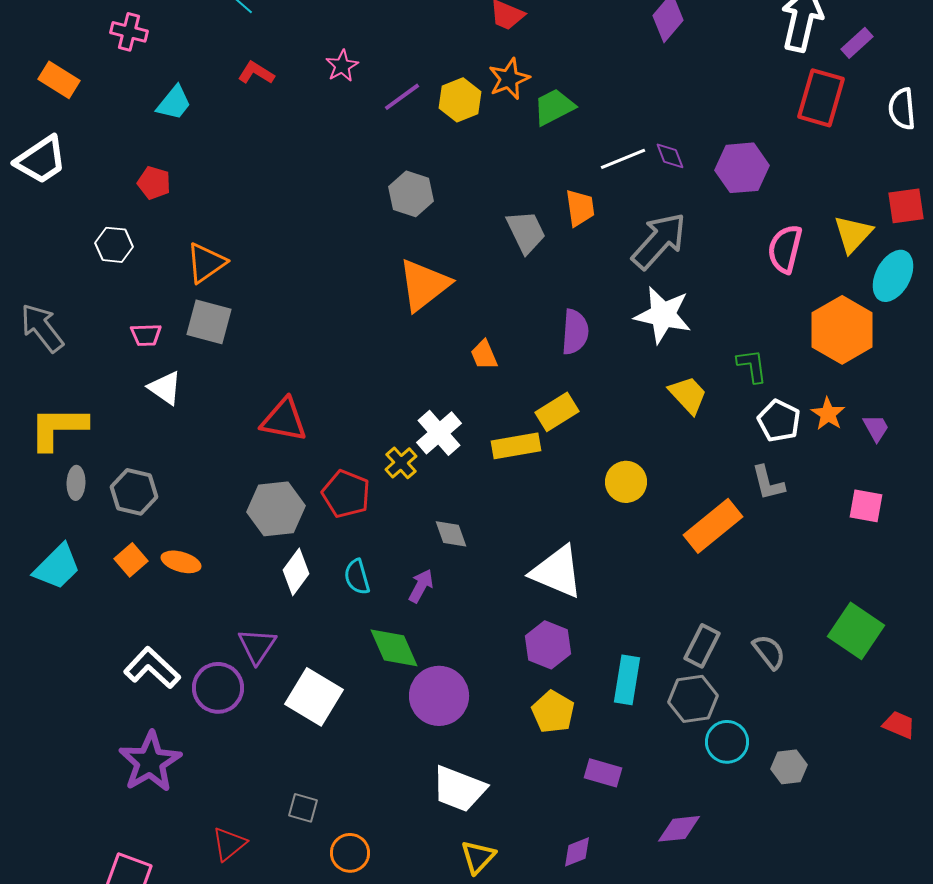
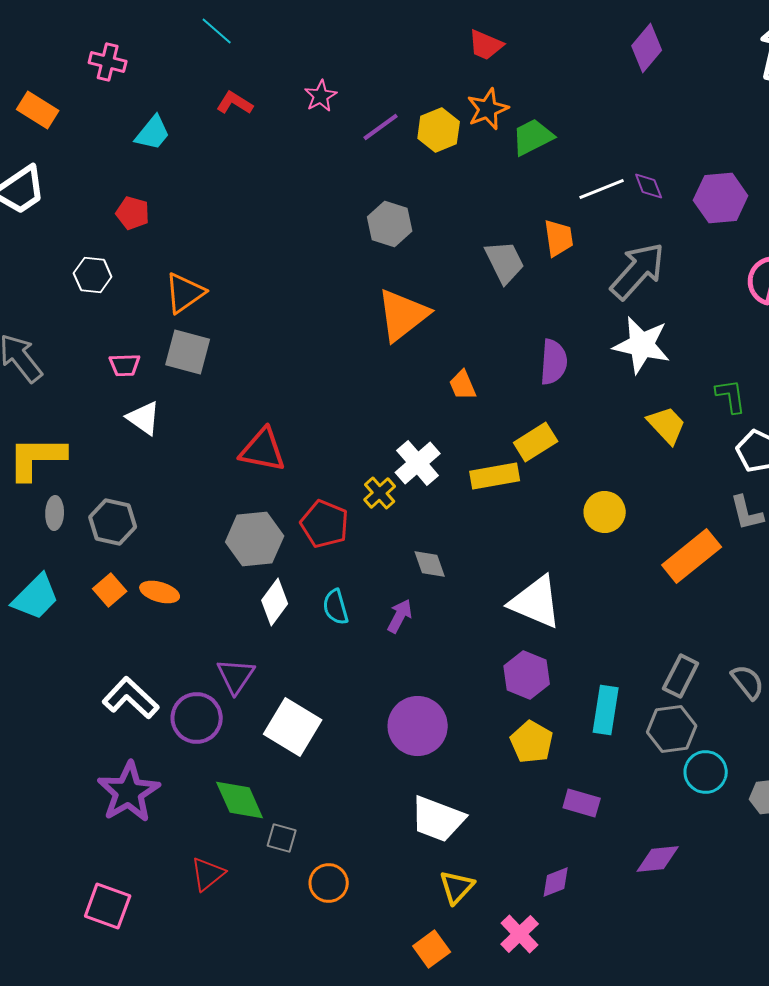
green diamond: (394, 648) -> (240, 800), moved

